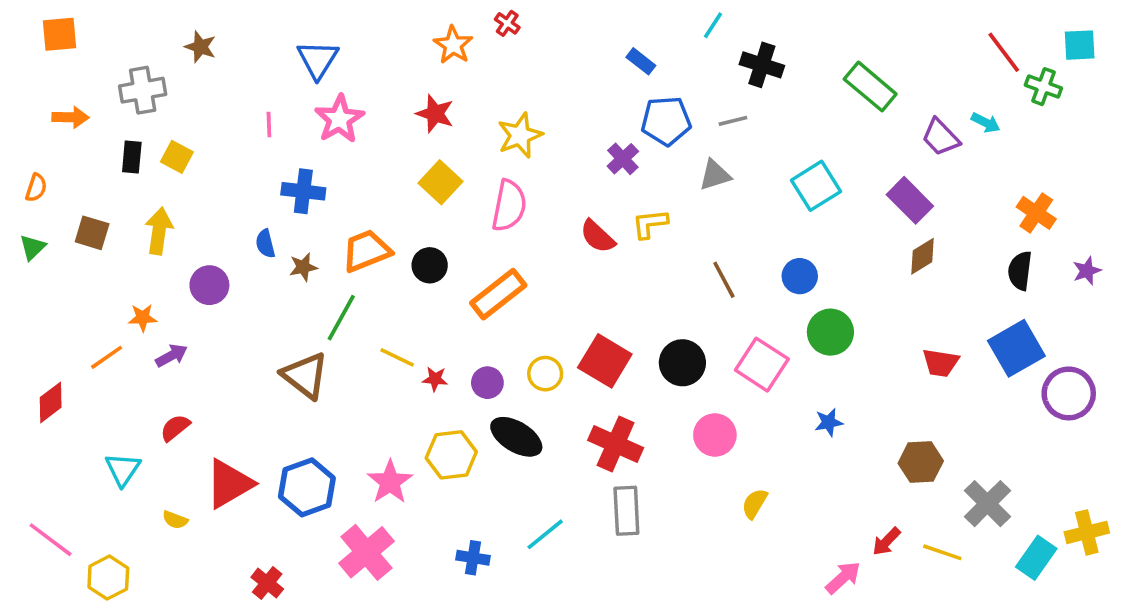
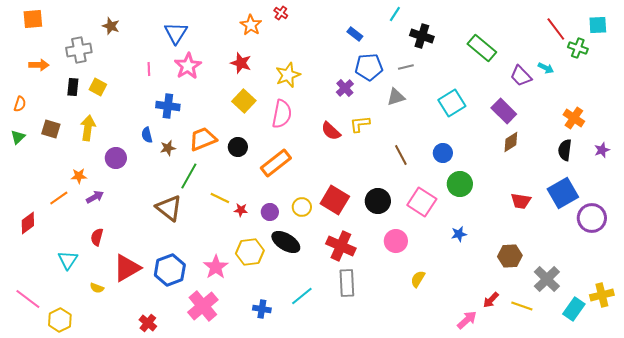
red semicircle: (175, 428) -> (97, 237), turned -36

